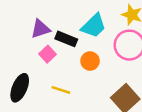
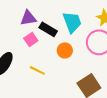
cyan trapezoid: (94, 26) -> (72, 22), turned -75

